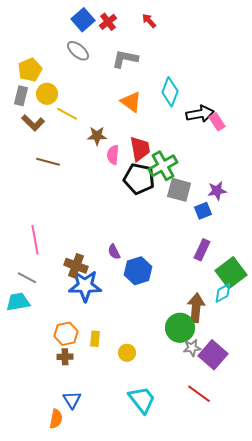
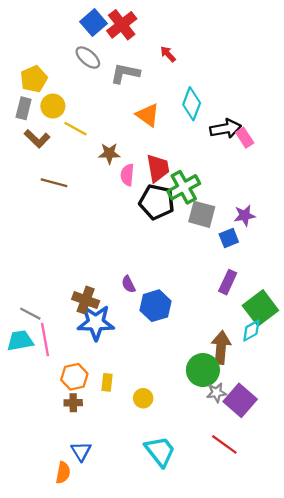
red arrow: (149, 21) -> (168, 54), moved
red cross: (108, 22) -> (122, 25), size x1.5
gray L-shape: (125, 59) -> (125, 73), moved
pink line: (35, 240) -> (45, 340), moved

